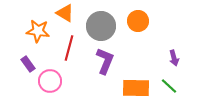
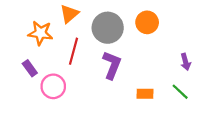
orange triangle: (65, 13) -> (69, 14), turned 48
orange rectangle: (136, 88) -> (145, 94), size x0.6

